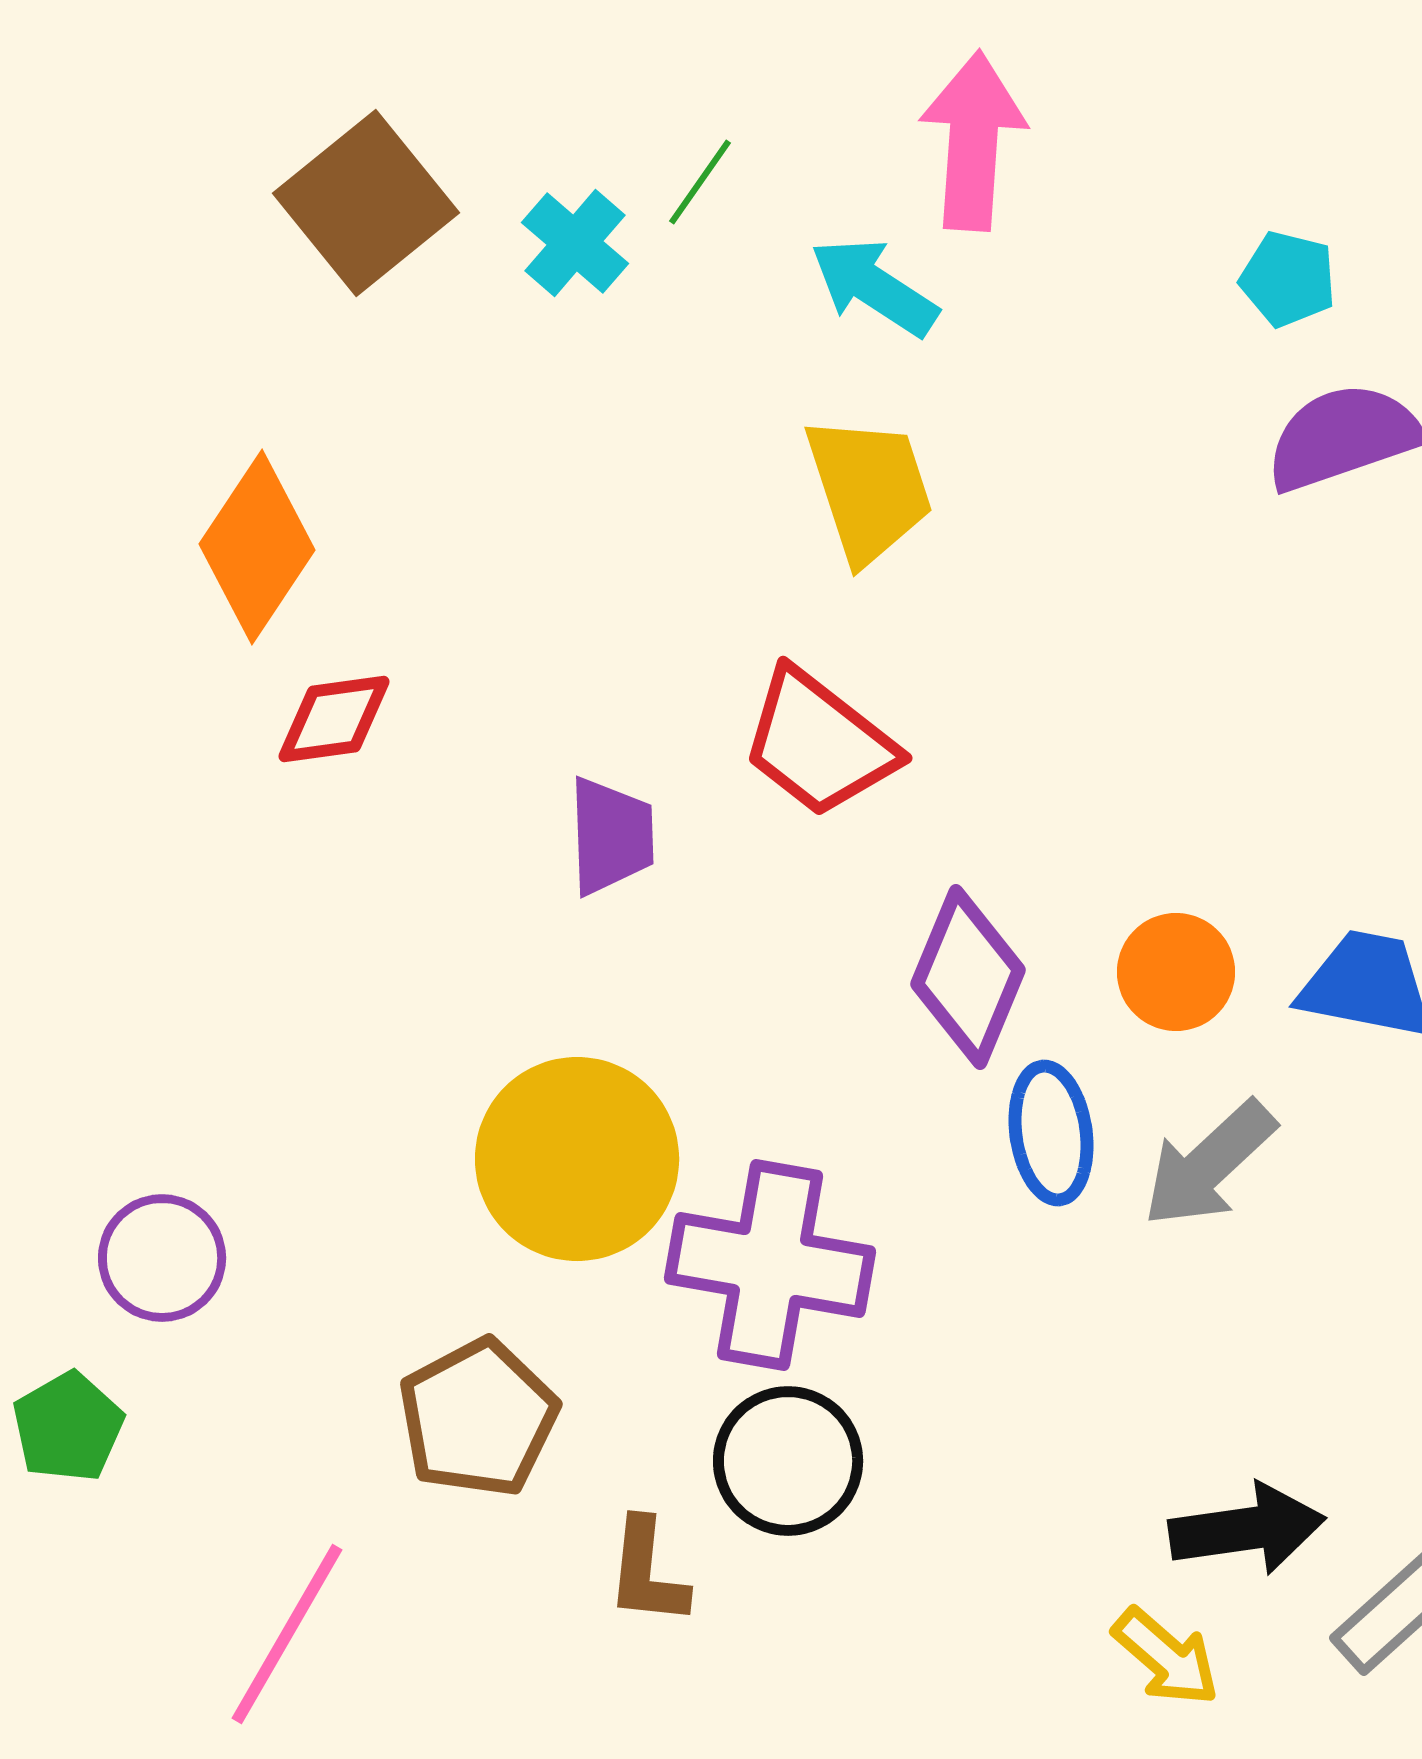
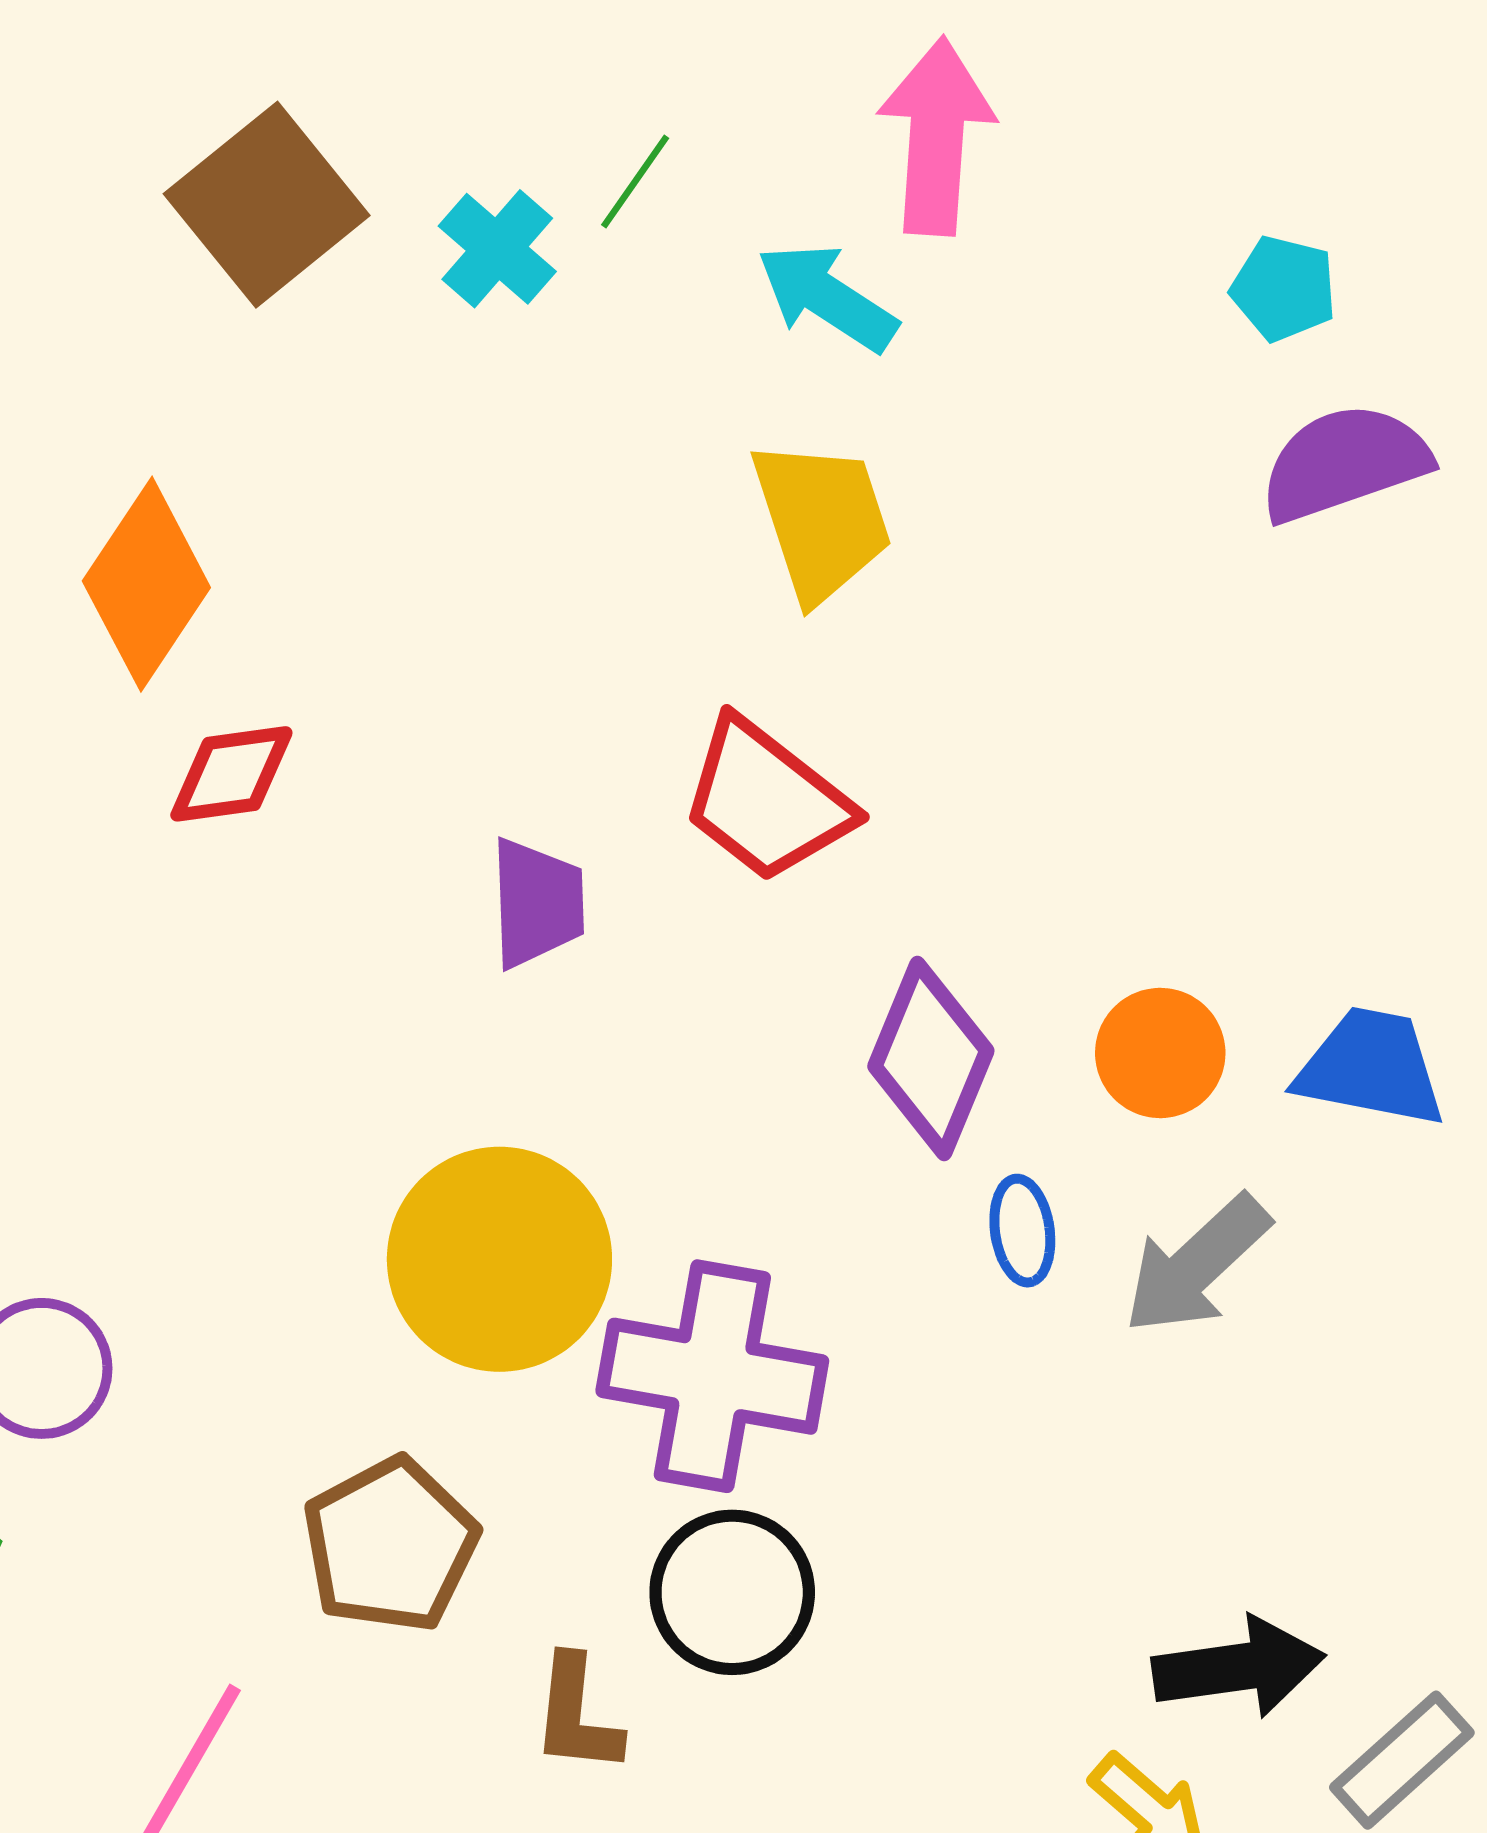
blue ellipse: (1051, 1133) -> (1022, 1231), size x0.7

